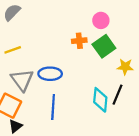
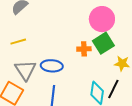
pink circle: (101, 20) -> (102, 19), size x1.6
orange cross: (79, 41) -> (84, 49), moved

